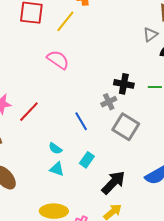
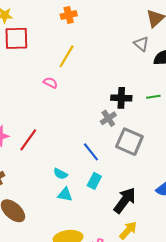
yellow line: (65, 21) -> (67, 56), moved
gray triangle: (150, 35) -> (141, 44), turned -35
pink semicircle: (58, 60) -> (50, 83), size x0.6
blue line: (81, 121) -> (91, 152), moved

